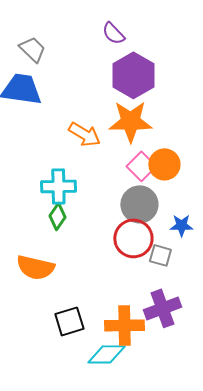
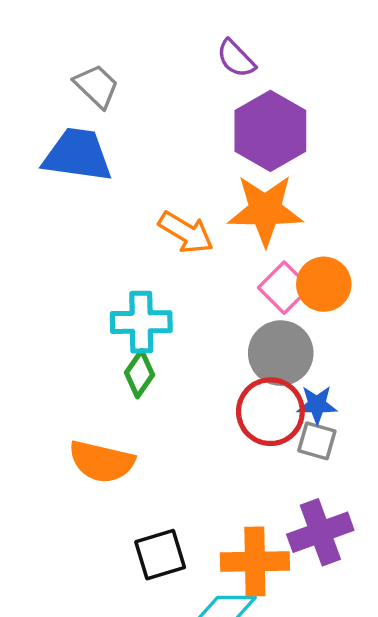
blue star: (181, 225) -> (317, 405), moved

